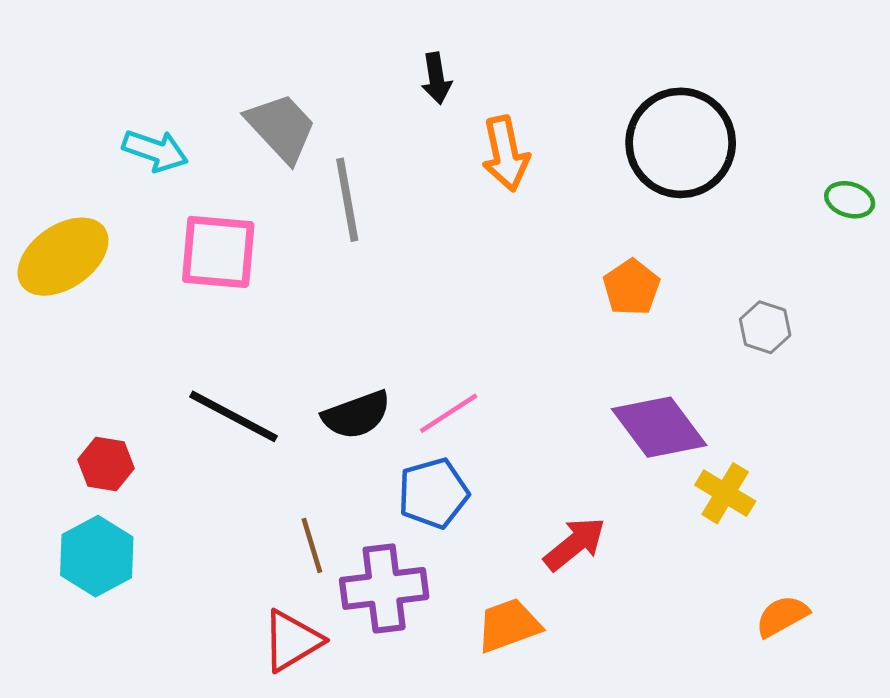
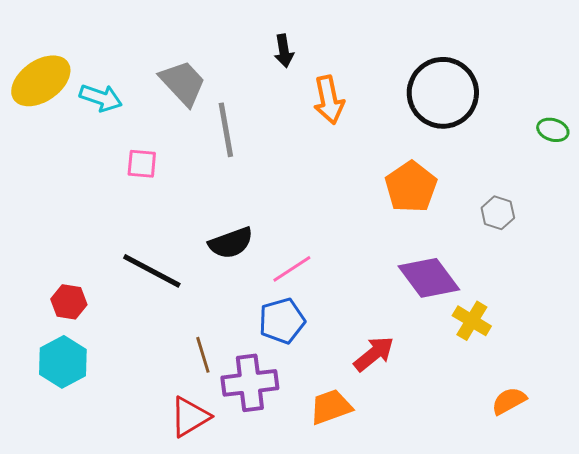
pink square: (218, 252) -> (142, 164), size x0.6
yellow ellipse: (63, 257) -> (41, 81), moved
orange pentagon: (631, 287) -> (411, 187), size x1.4
black semicircle: (356, 415) -> (231, 243), moved

